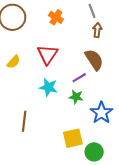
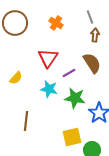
yellow semicircle: (14, 62) -> (16, 78), moved
purple line: (79, 78) -> (69, 73), moved
green star: (76, 97) -> (75, 98), size x1.5

